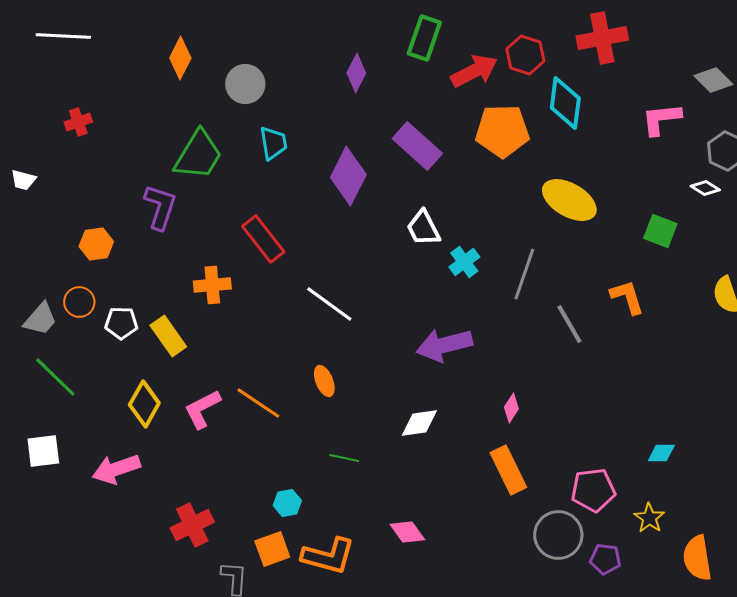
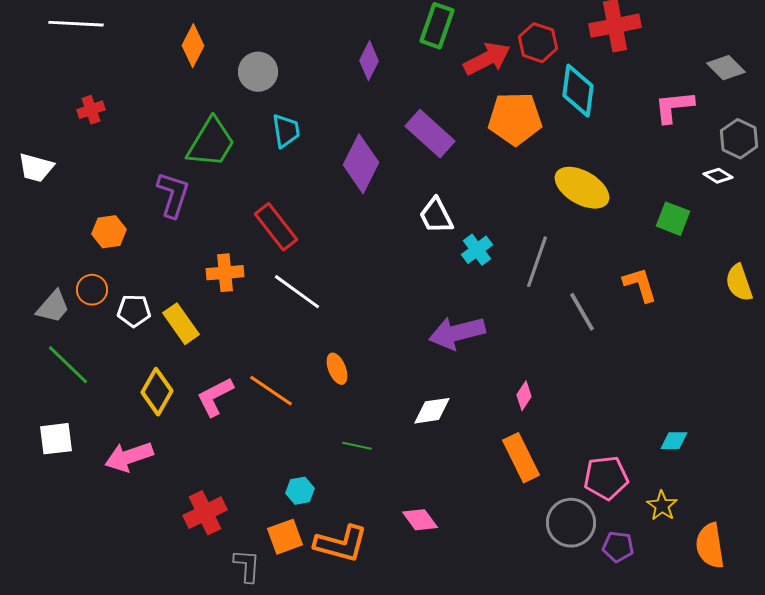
white trapezoid: (23, 180) -> (36, 168), size x1.4
white line: (329, 304) -> (297, 292), moved

